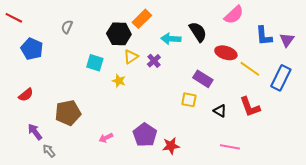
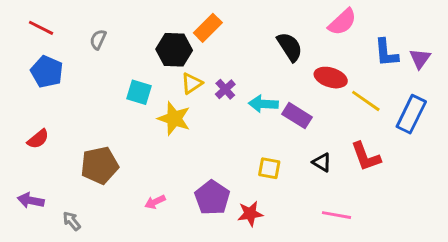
red line: (14, 18) -> (41, 28), moved
cyan arrow: (171, 39) -> (263, 104), moved
yellow star: (119, 81) -> (174, 119), size x1.6
yellow square: (189, 100) -> (269, 168), moved
purple arrow: (35, 132) -> (31, 200), moved, turned -42

